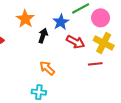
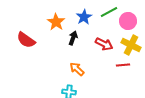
blue star: (61, 22) -> (84, 17), moved

